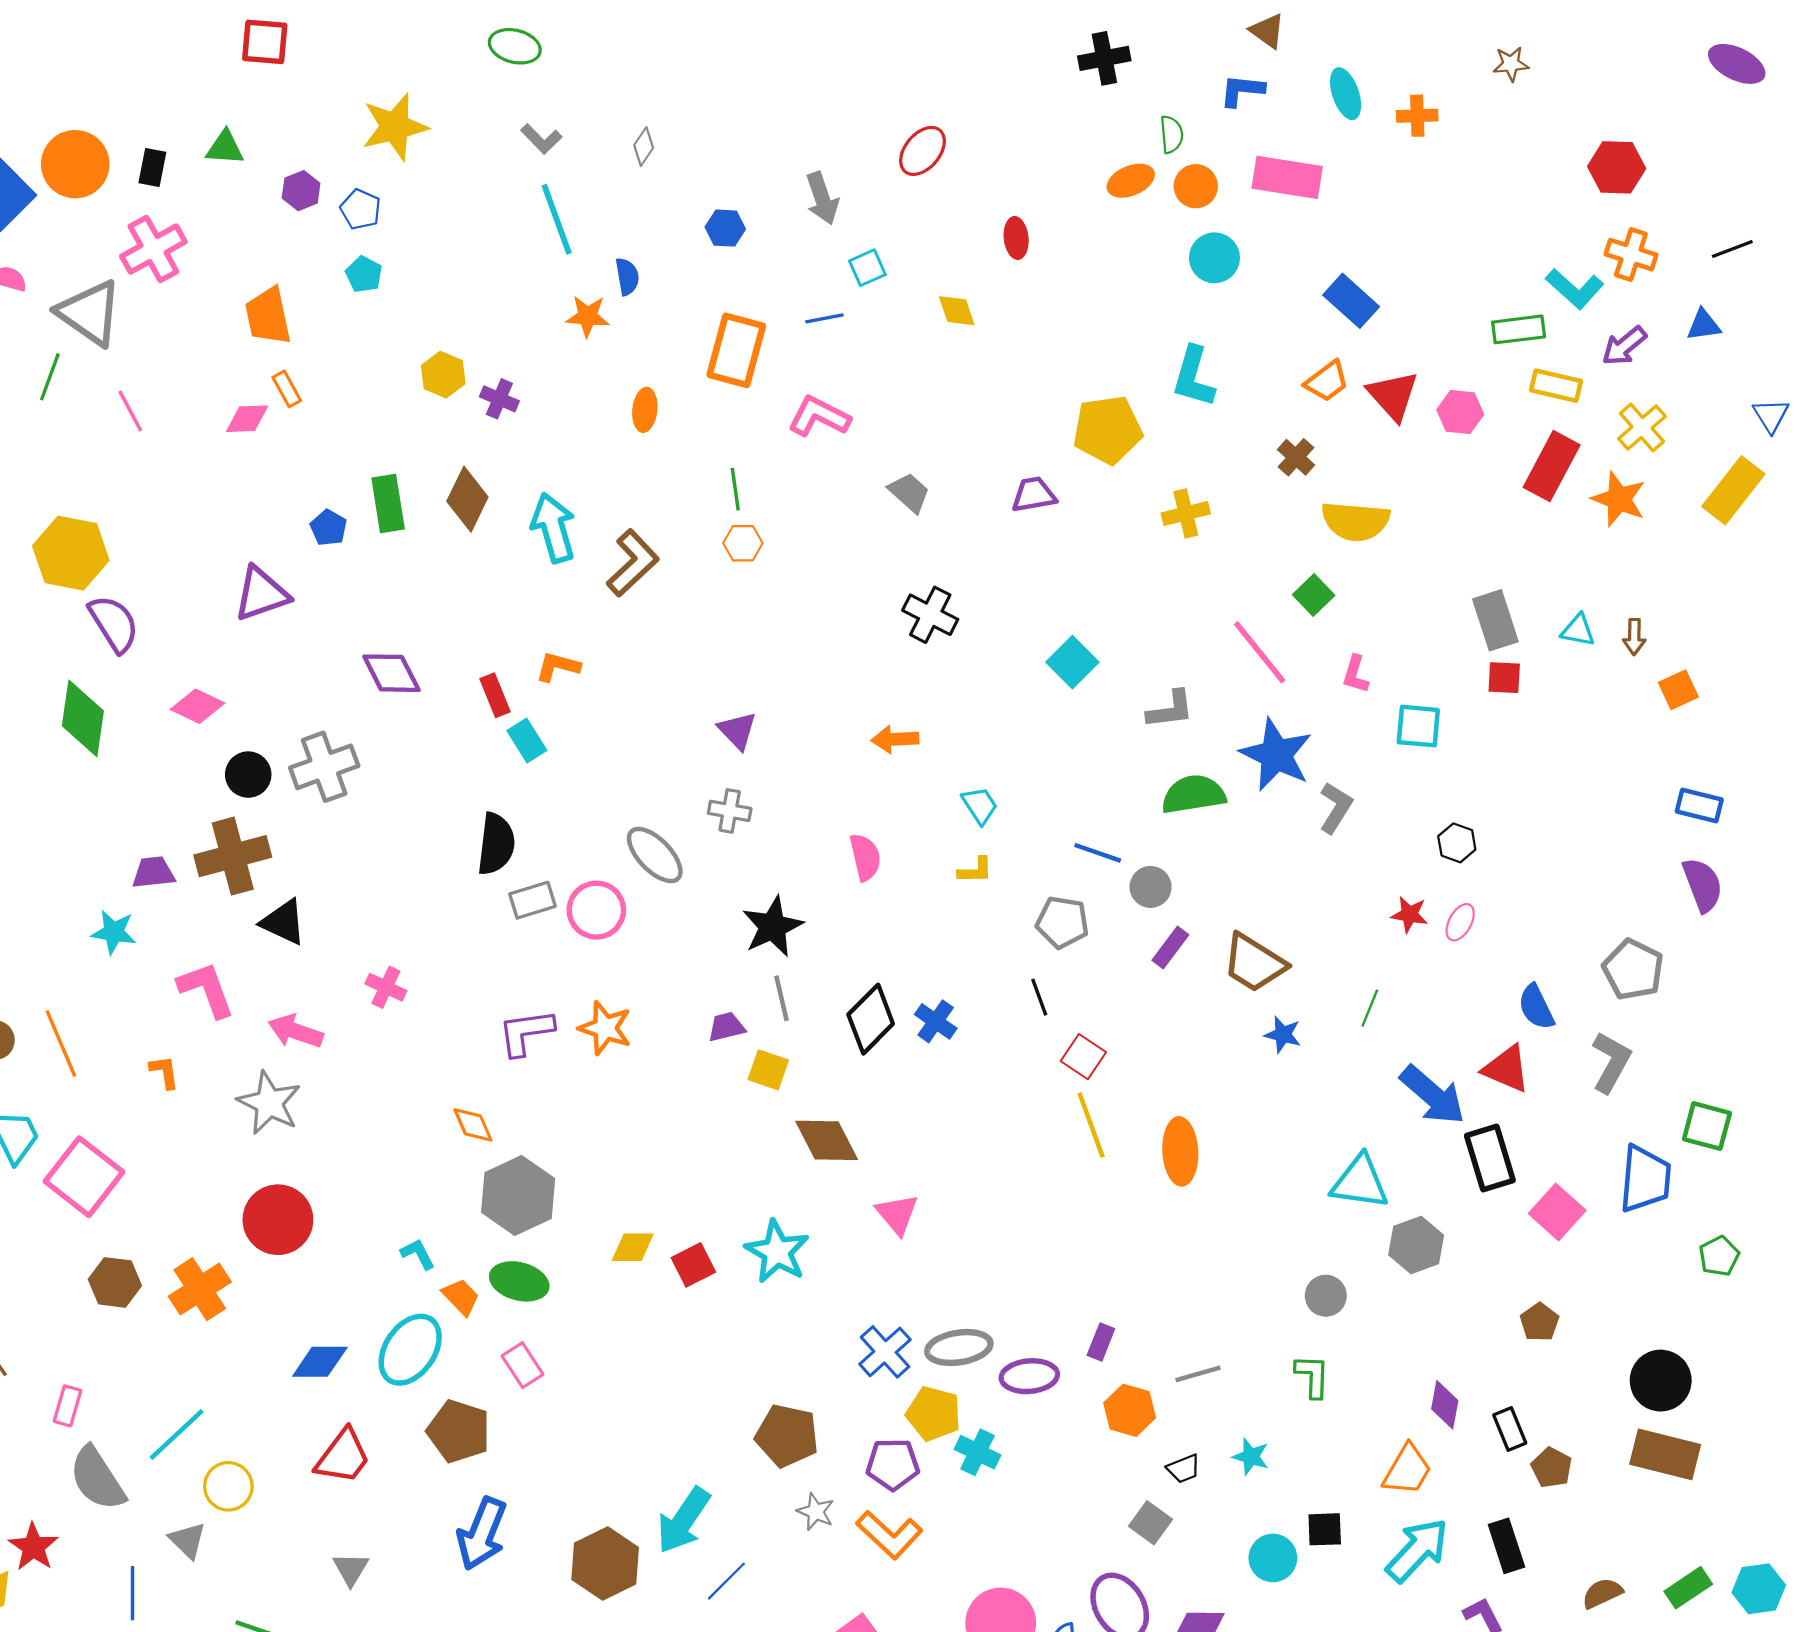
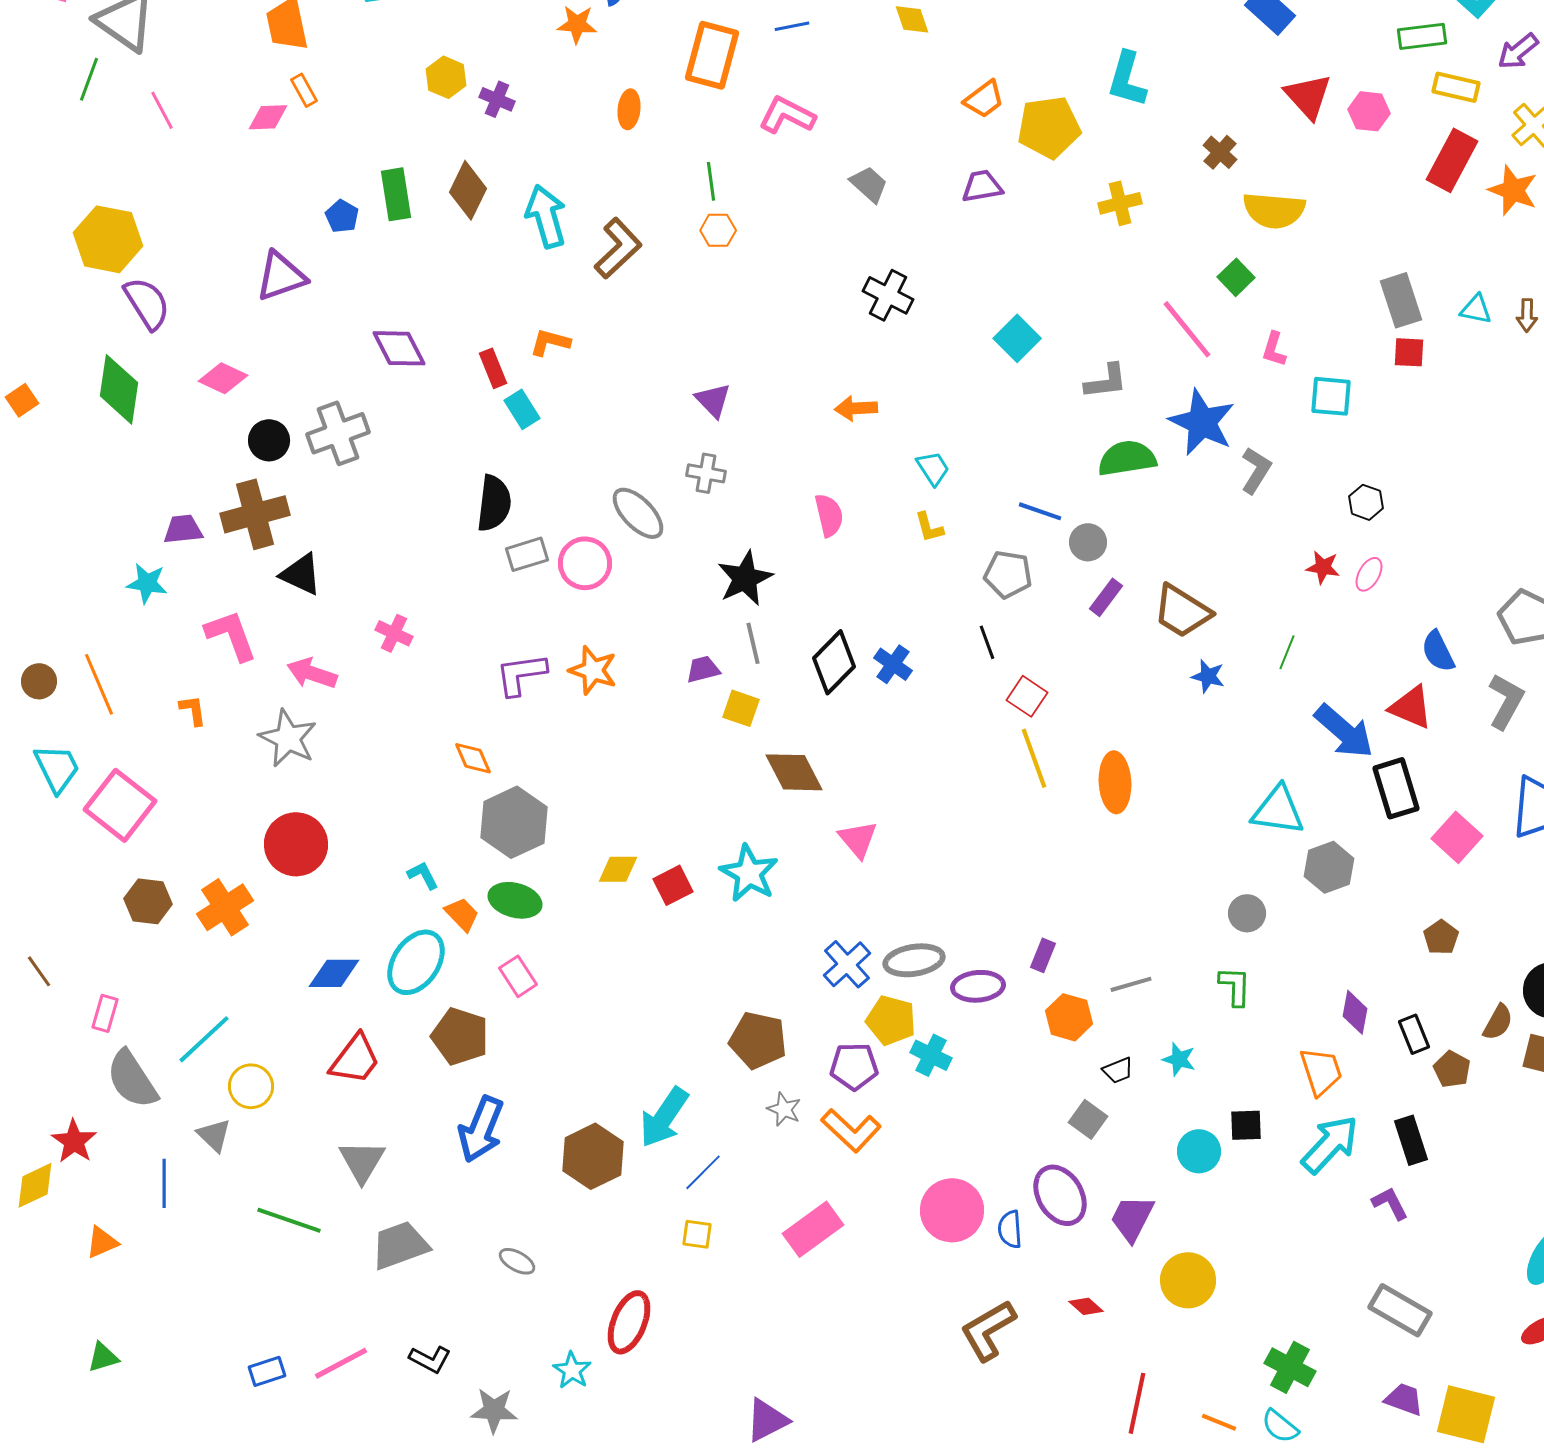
orange trapezoid: (1327, 381) -> (984, 99), moved
yellow L-shape: (975, 870) -> (929, 527), turned 76
orange trapezoid: (1407, 1470) -> (1321, 1071), turned -48
gray triangle: (351, 1569) -> (362, 1161), size x1.4
brown semicircle: (1602, 1593) -> (1498, 1022), moved, turned 144

